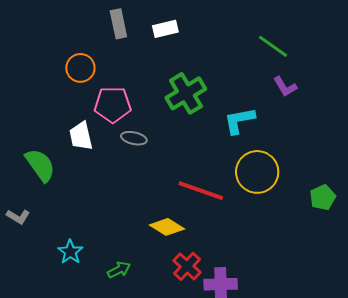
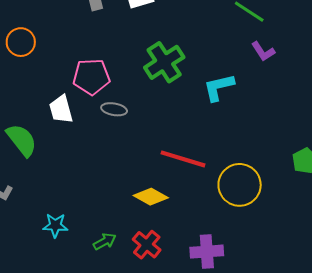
orange circle: (80, 68) -> (21, 42), moved
yellow circle: (257, 172) -> (240, 185), moved
cyan star: (70, 252) -> (55, 225), turned -30
red cross: (187, 266) -> (147, 245), moved

